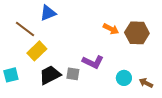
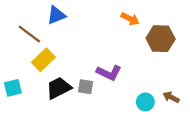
orange arrow: (111, 29) -> (130, 19), moved
cyan circle: (124, 78) -> (145, 102), moved

